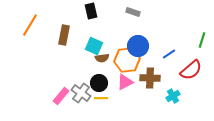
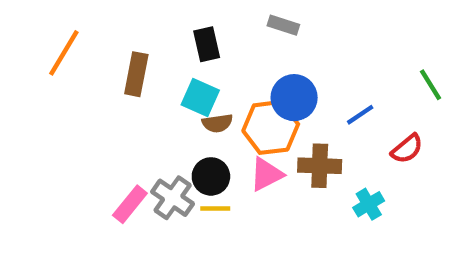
black rectangle: (91, 11) -> (207, 44), moved
green line: (202, 40) -> (431, 85), turned -49
red semicircle: (191, 70) -> (407, 149), size x0.7

